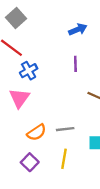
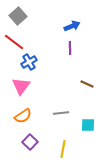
purple line: (75, 64) -> (70, 48), moved
orange semicircle: (37, 132) -> (23, 116), moved
yellow line: (64, 159) -> (63, 149), moved

